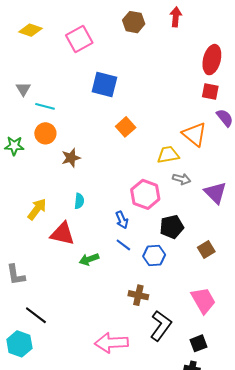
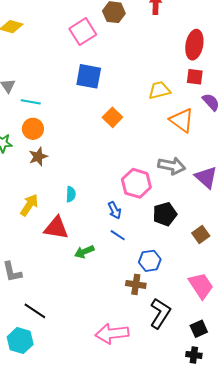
pink square: (79, 39) -> (83, 32), moved
yellow trapezoid: (168, 155) -> (159, 90), moved
brown star: (71, 158) -> (38, 157), moved
gray arrow: (182, 179) -> (172, 166), size x1.5
blue hexagon: (154, 255) -> (150, 261), moved

